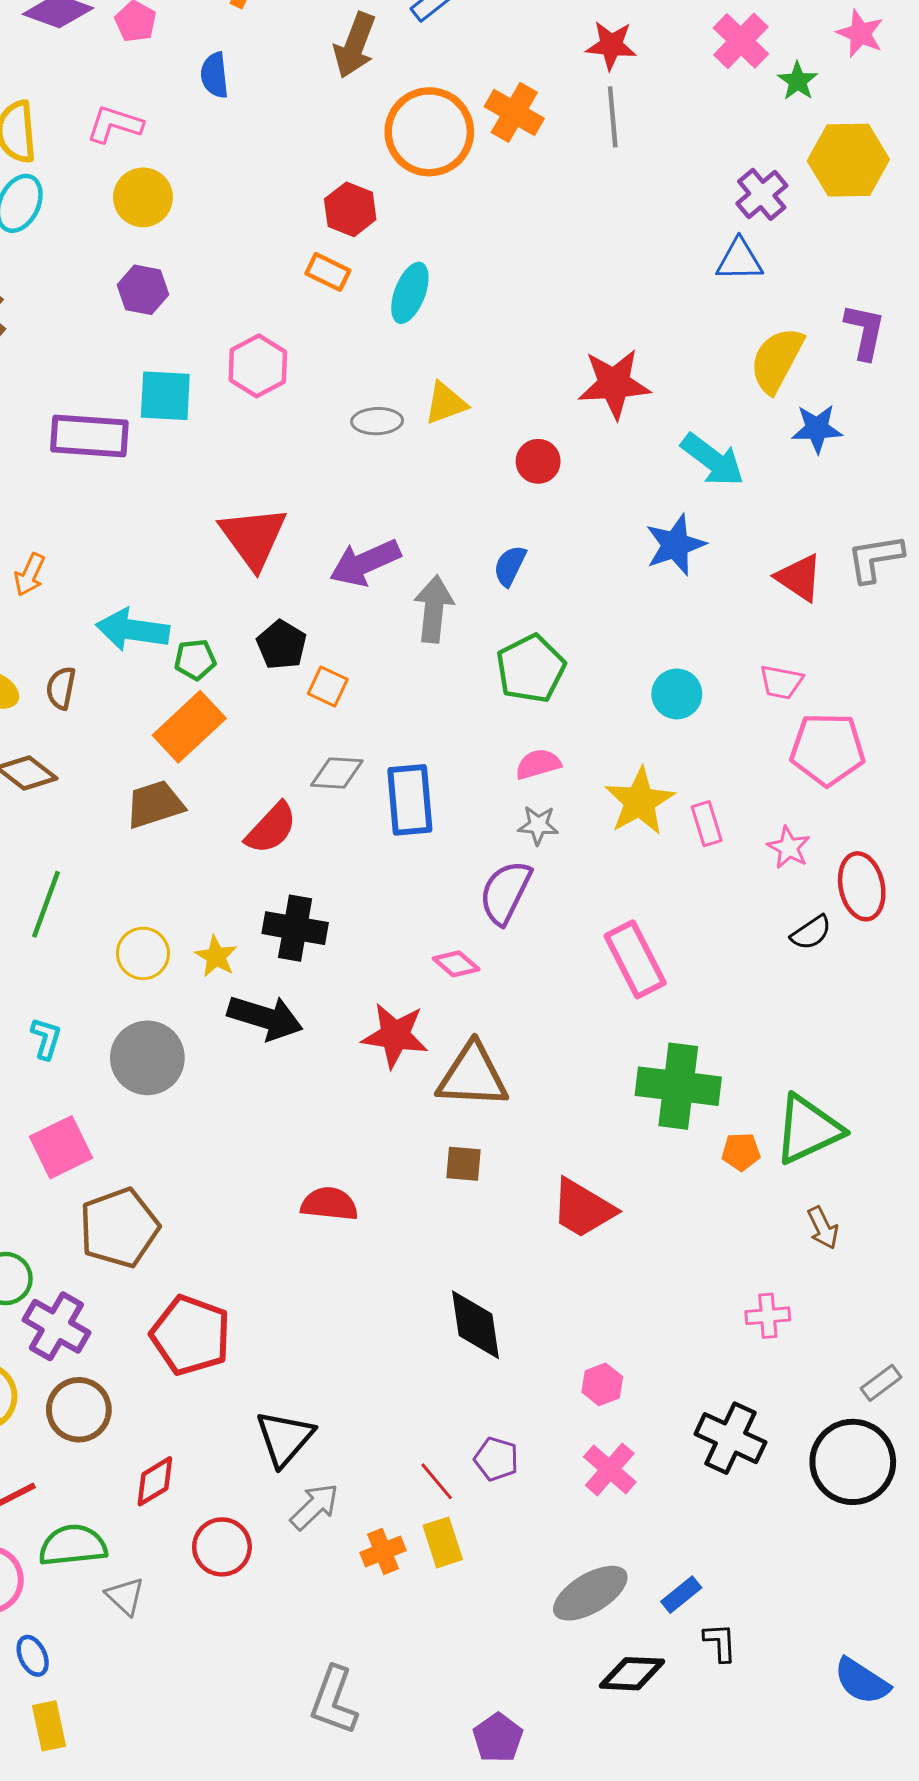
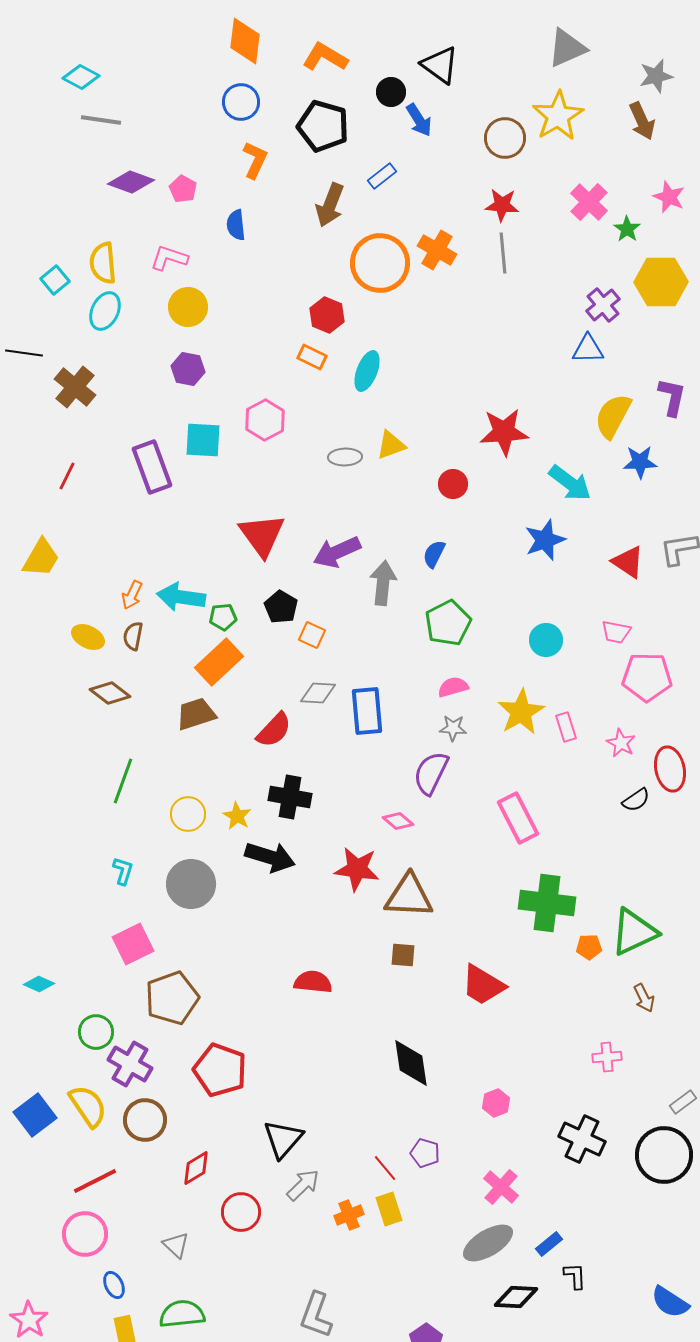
purple rectangle: (89, 436) -> (152, 467), turned 66
orange arrow: (30, 575) -> (132, 595), moved
pink cross: (610, 1469) -> (501, 1187), moved
green semicircle: (73, 1545) -> (182, 1314), moved

